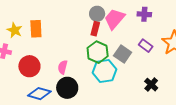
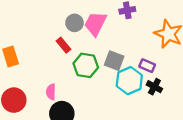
red rectangle: (95, 29) -> (63, 45), moved, turned -40
purple rectangle: (146, 46) -> (147, 66), moved
cyan hexagon: (104, 71) -> (129, 81), moved

